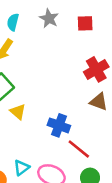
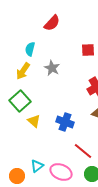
gray star: (49, 18) -> (52, 68), moved
blue cross: (59, 125) -> (65, 122), moved

